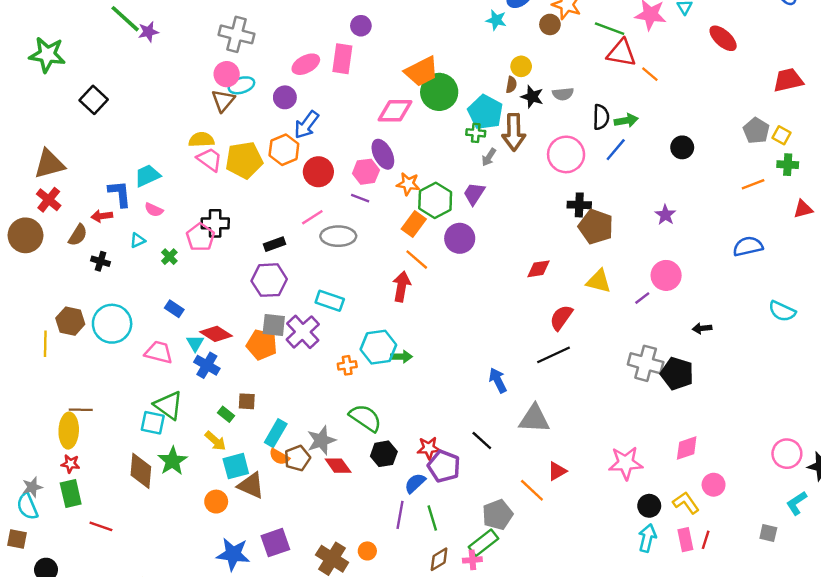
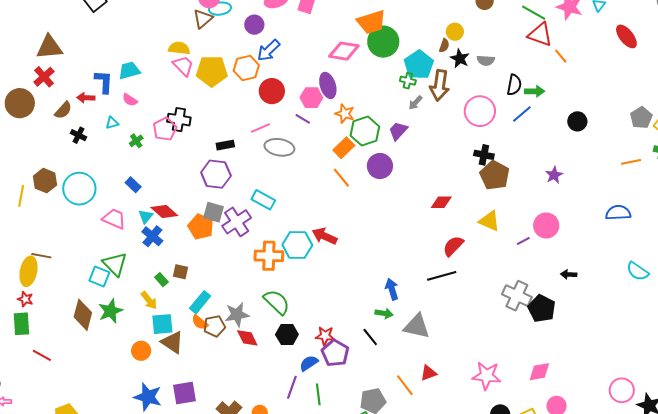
red arrow: (401, 286) -> (325, 236), moved, turned -85
green arrow: (401, 357) -> (384, 313), moved
orange cross: (347, 365) -> (269, 256), size x1.8

